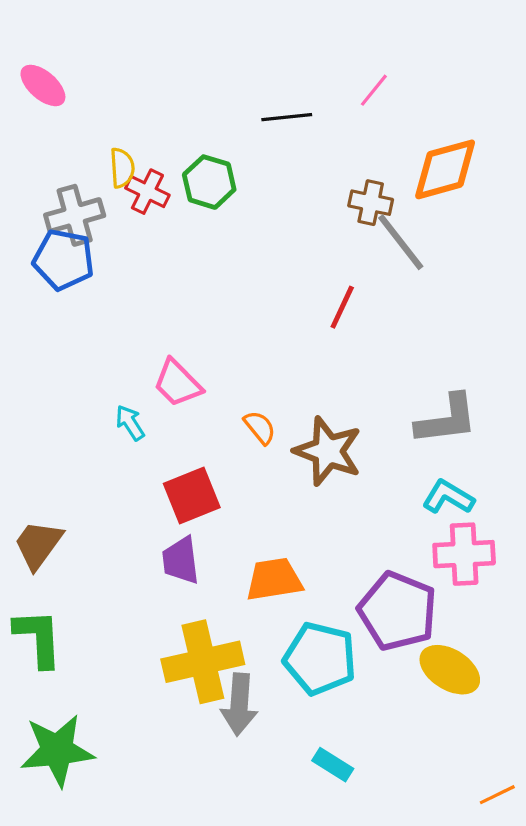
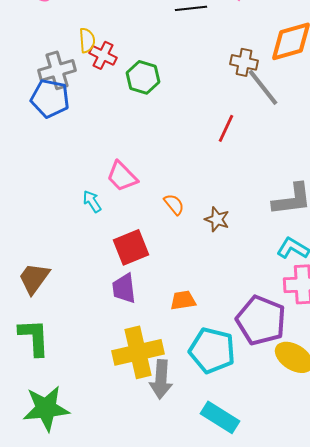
green hexagon: (209, 182) -> (143, 77), moved
brown star: (328, 451) -> (217, 219), size x0.6
orange trapezoid: (274, 579) -> (183, 300), size x0.7
cyan rectangle: (333, 765) -> (220, 417), size x1.5

